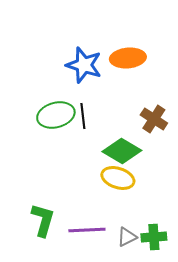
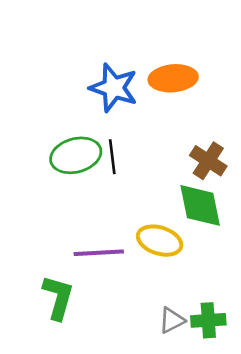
green diamond: (122, 151) -> (200, 205), moved, turned 48
purple line: (87, 230) -> (99, 253), moved

